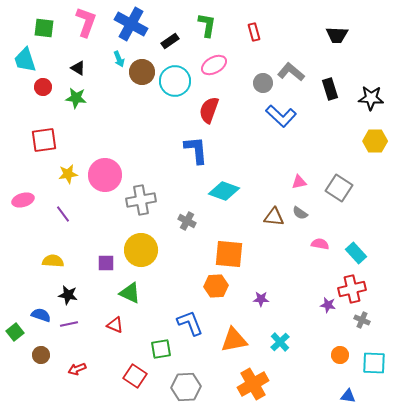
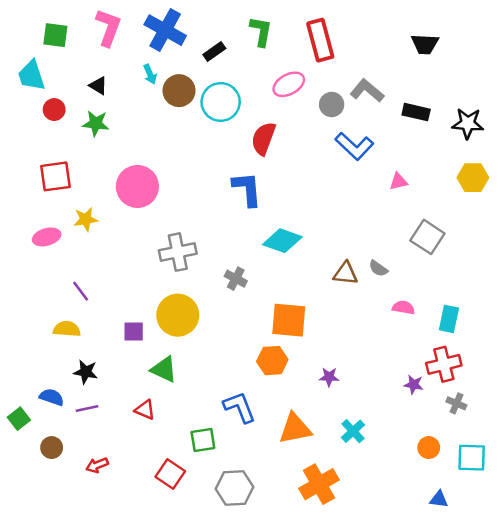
red rectangle: (254, 32) -> (320, 40), size x1.8
pink ellipse: (214, 65) -> (289, 84), moved
black rectangle: (330, 89) -> (416, 112), turned -60
pink circle: (105, 175) -> (137, 186), moved
pink triangle: (299, 182) -> (398, 181), moved
pink ellipse: (23, 200) -> (47, 237), moved
purple line: (63, 214) -> (81, 291), moved
cyan rectangle: (356, 253) -> (449, 319), turned 55

